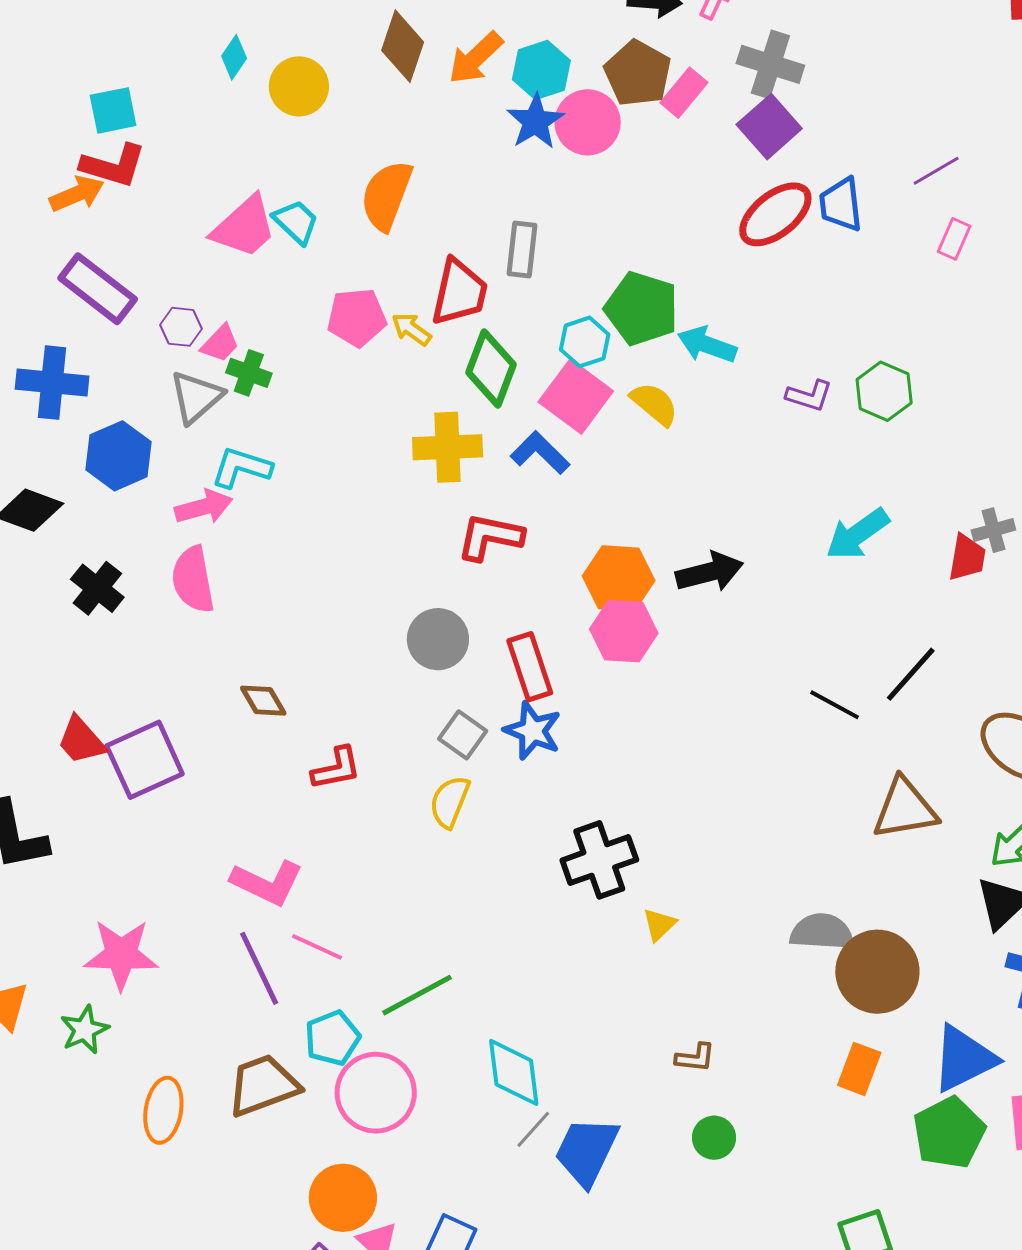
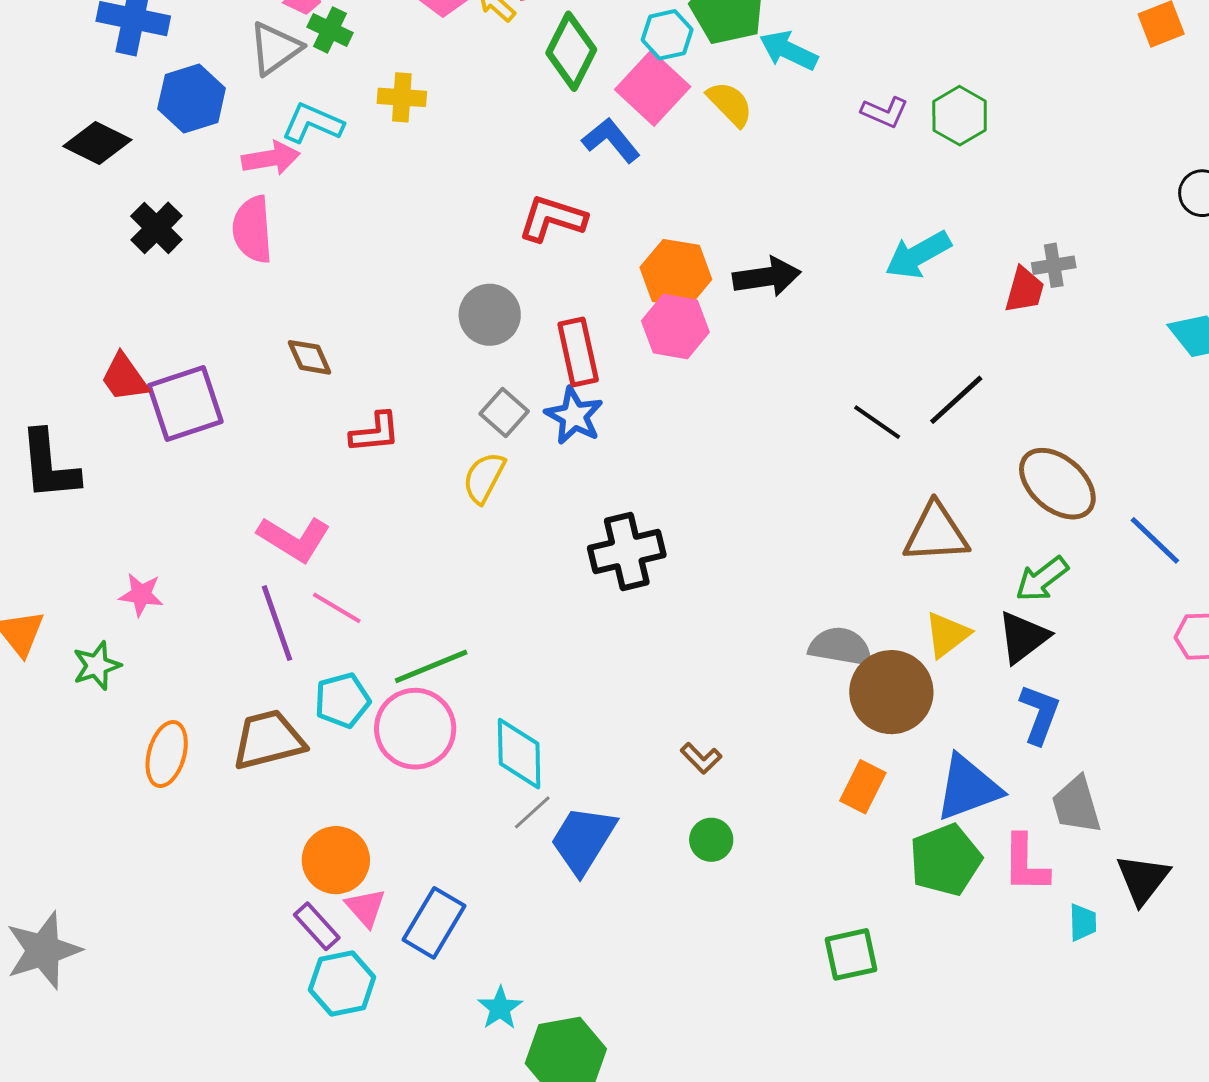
yellow cross: (448, 447) -> (402, 97), moved, size x0.7
yellow triangle: (659, 925) -> (947, 635), moved, size x1.4
pink star: (121, 954) -> (141, 595), size x0.6
brown L-shape: (695, 1058) -> (701, 758), turned 33
pink circle: (376, 1093) -> (415, 729), moved

